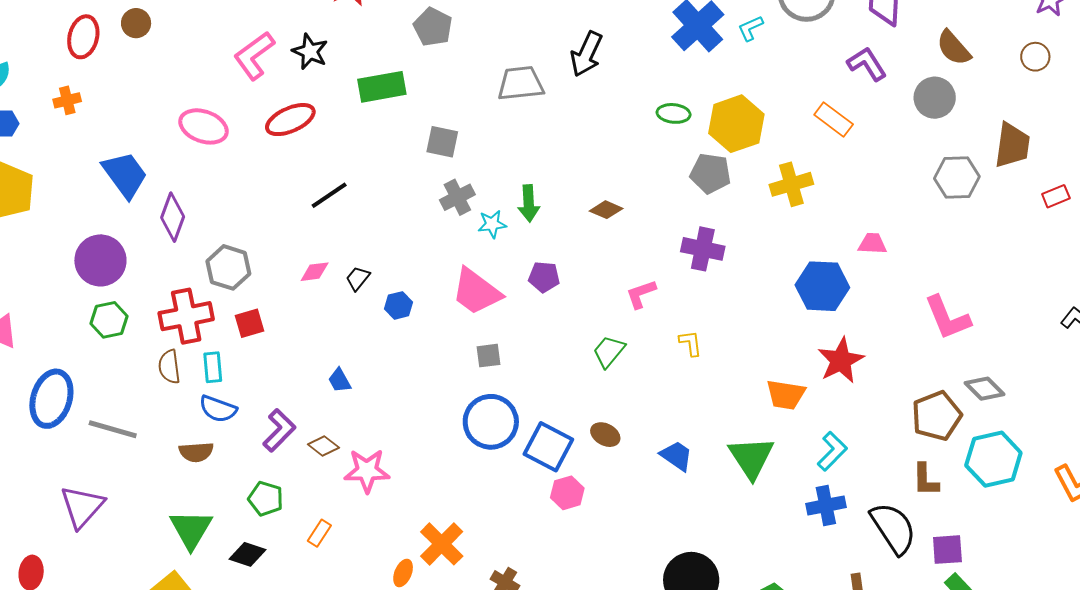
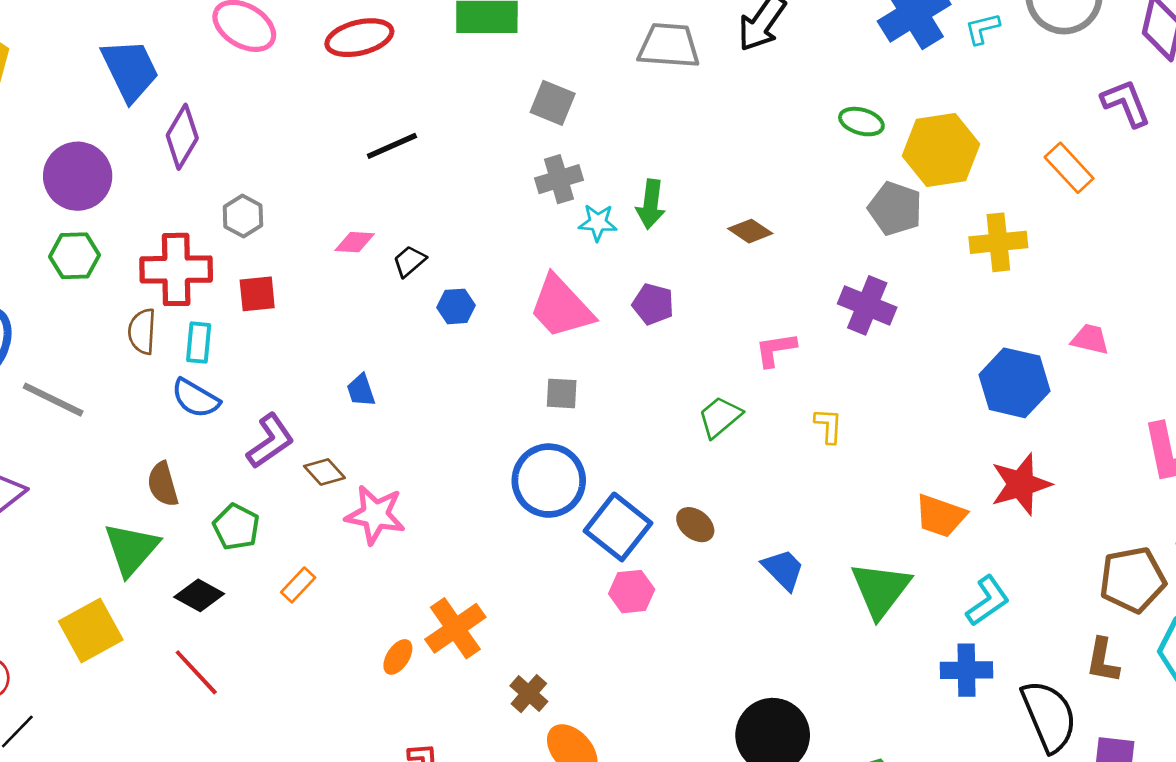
gray hexagon: (228, 267) -> (243, 216), size x0.7
brown semicircle: (196, 452) -> (163, 484), moved, turned 68

